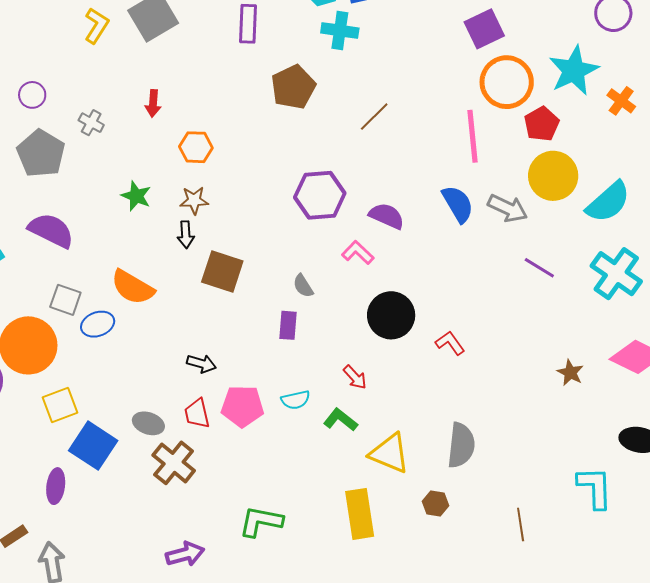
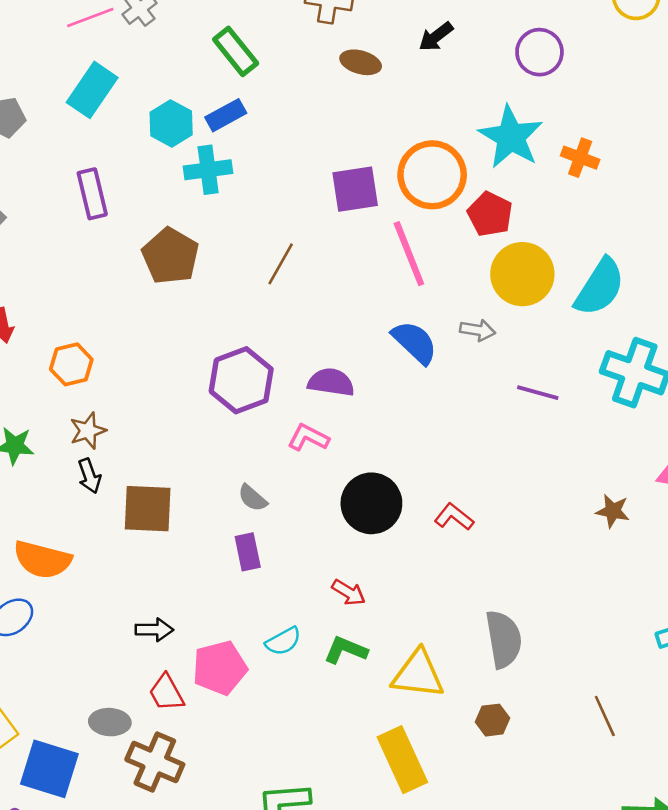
purple square: (484, 29) -> (355, 189), moved, turned 33
gray arrow: (508, 208) -> (478, 330), size x0.7

